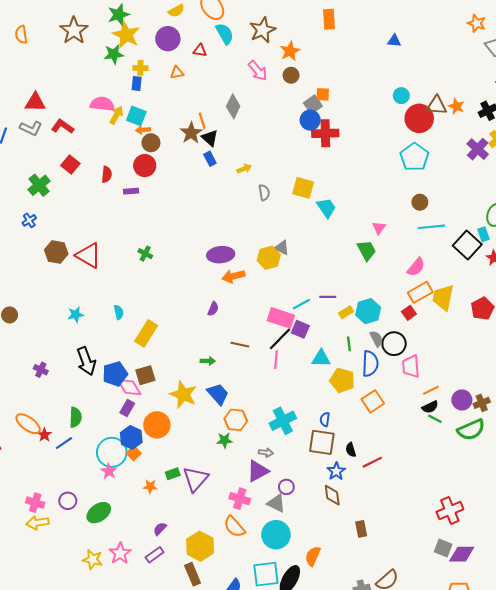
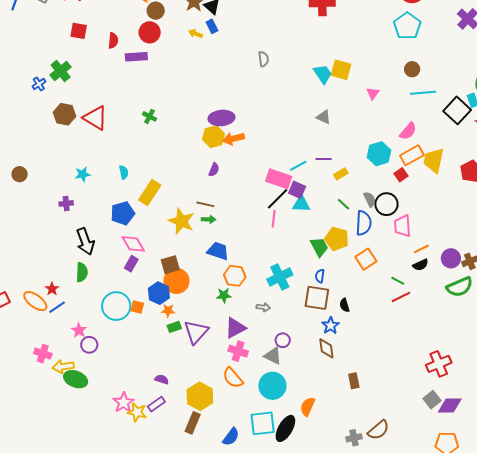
red square: (70, 165) -> (79, 31), turned -30
yellow arrow: (244, 169) -> (196, 34), moved, turned -136
green cross: (39, 185) -> (61, 71), moved
yellow square: (303, 188) -> (341, 70), moved
purple rectangle: (131, 191) -> (136, 57), size x1.5
gray triangle: (282, 248) -> (324, 117), moved
green trapezoid: (366, 250) -> (319, 247), moved
yellow hexagon: (269, 258) -> (214, 137), moved
cyan hexagon: (368, 311) -> (379, 154), moved
green line: (349, 344) -> (343, 204), turned -40
brown line: (240, 345) -> (205, 204), moved
cyan triangle: (321, 358) -> (301, 204), moved
black arrow: (86, 361) -> (85, 241), moved
purple cross: (41, 370) -> (66, 203), moved, turned -32
blue pentagon: (115, 374) -> (123, 213), moved
brown square: (145, 375) -> (170, 265), moved
blue trapezoid: (218, 394) -> (218, 251), turned -30
yellow star: (183, 395) -> (181, 221), moved
green line: (435, 419) -> (398, 281), moved
orange ellipse: (28, 424) -> (35, 301), moved
orange circle: (157, 425) -> (176, 281), moved
blue hexagon: (131, 437) -> (159, 293), moved
blue line: (64, 443) -> (57, 307), moved
orange square: (134, 453) -> (137, 307), turned -32
red line: (372, 462) -> (401, 297), moved
pink star: (109, 471) -> (79, 330), moved
purple triangle: (258, 471) -> (235, 328), moved
orange star: (150, 486) -> (168, 311), moved
purple circle: (68, 501) -> (89, 345), moved
green ellipse: (99, 513) -> (76, 379), moved, turned 55
yellow arrow: (38, 523) -> (63, 367), moved
purple semicircle: (160, 529) -> (162, 379), turned 64
gray square: (443, 548) -> (432, 400), turned 30
yellow star: (93, 560) -> (137, 412), moved
brown rectangle: (193, 574) -> (193, 423), turned 45

